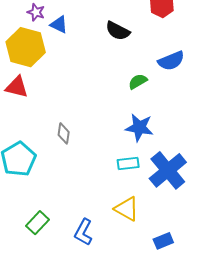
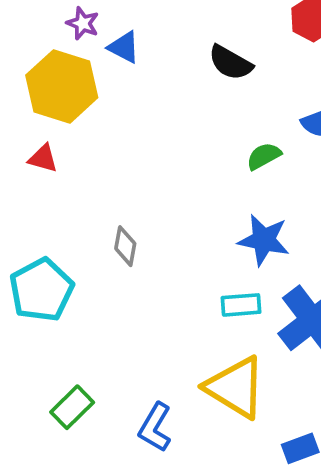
red triangle: (17, 87) -> (43, 158), size x0.7
yellow triangle: (127, 209) -> (236, 387), size x1.4

